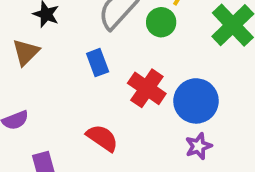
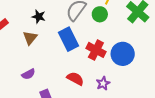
blue rectangle: (98, 63) -> (69, 39), size x1.6
purple star: (198, 146) -> (103, 83), moved

